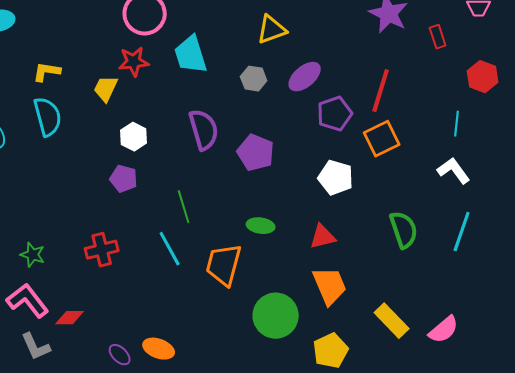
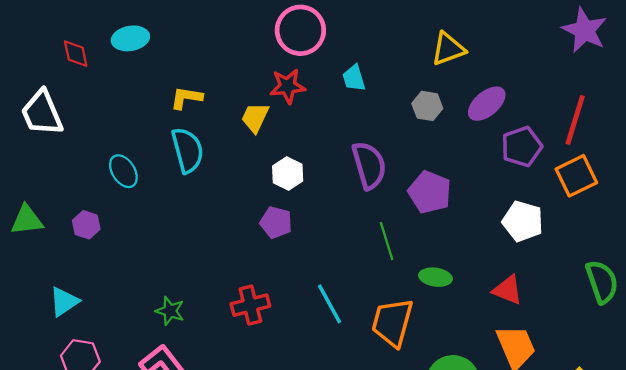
cyan trapezoid: (191, 55) -> (354, 78), size x0.6
green line: (184, 207) -> (387, 241), moved
red triangle: (323, 237) -> (508, 290), turned 36

